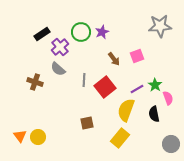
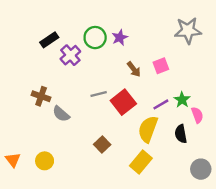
gray semicircle: (58, 69) -> (61, 114), moved
gray line: (84, 80) -> (99, 94), turned 72
brown square: (87, 123) -> (102, 144), turned -32
orange triangle: (20, 136) -> (13, 160), moved

